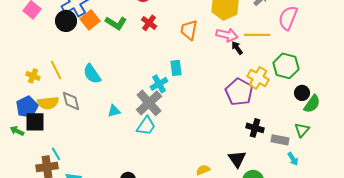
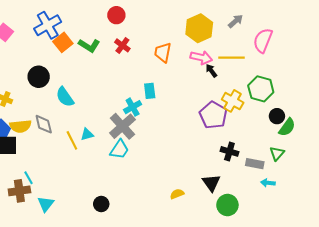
black circle: (66, 21) -> (39, 77), moved
yellow line: (56, 70) -> (72, 140), moved
cyan arrow: (293, 159) -> (268, 183), turned 128

